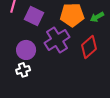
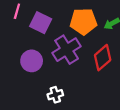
white cross: (23, 70) -> (55, 95), moved

